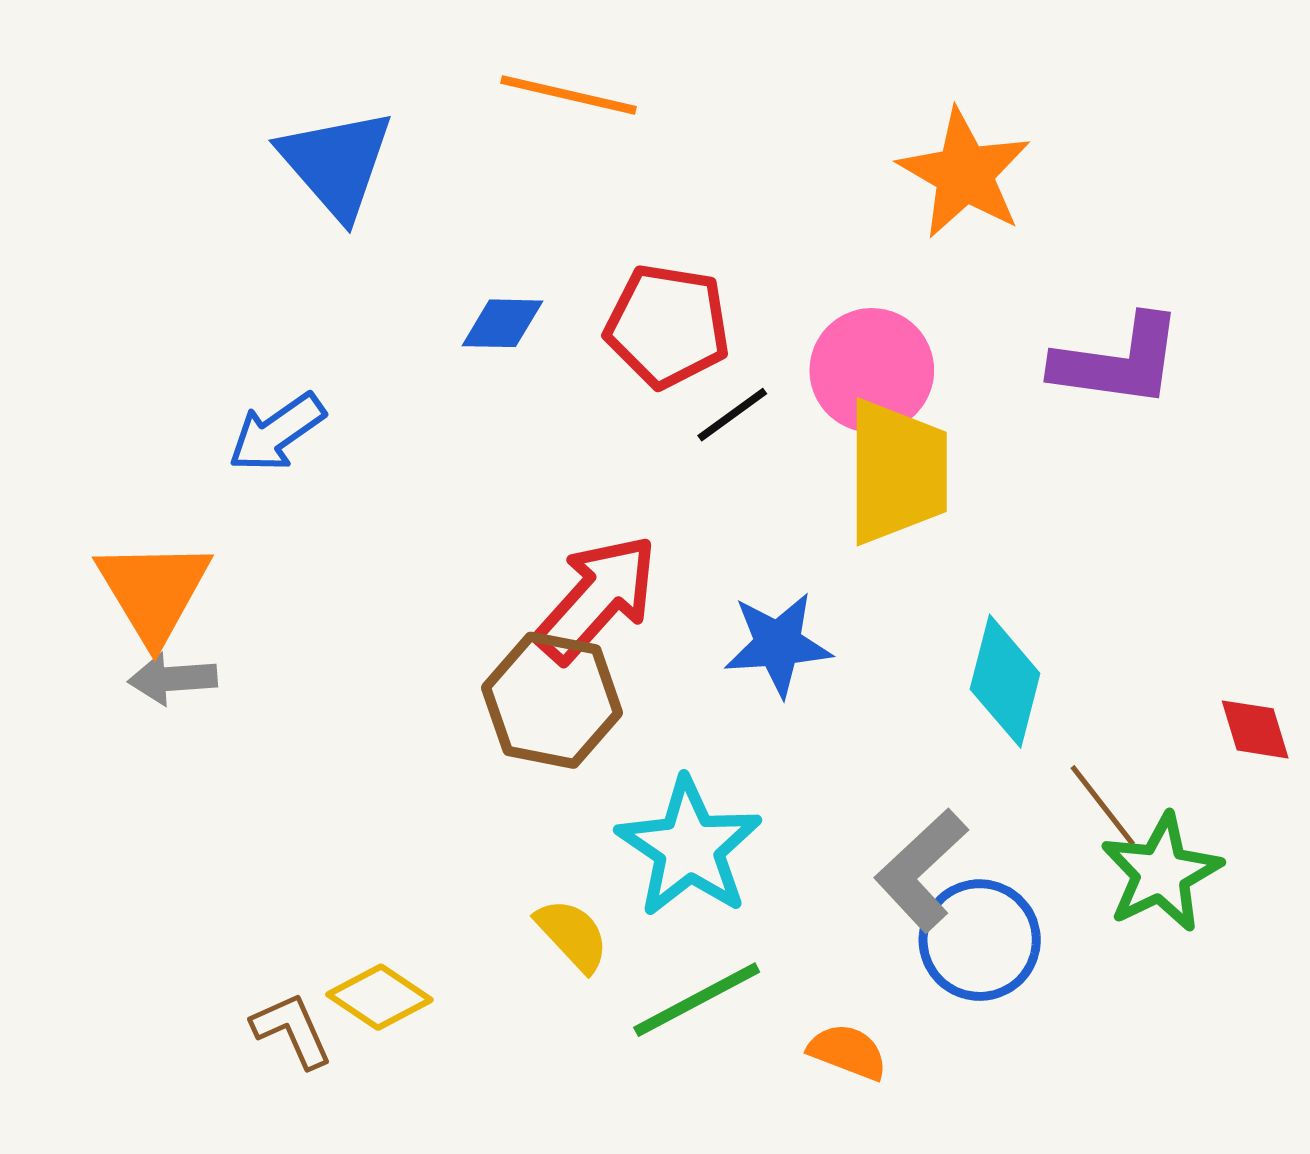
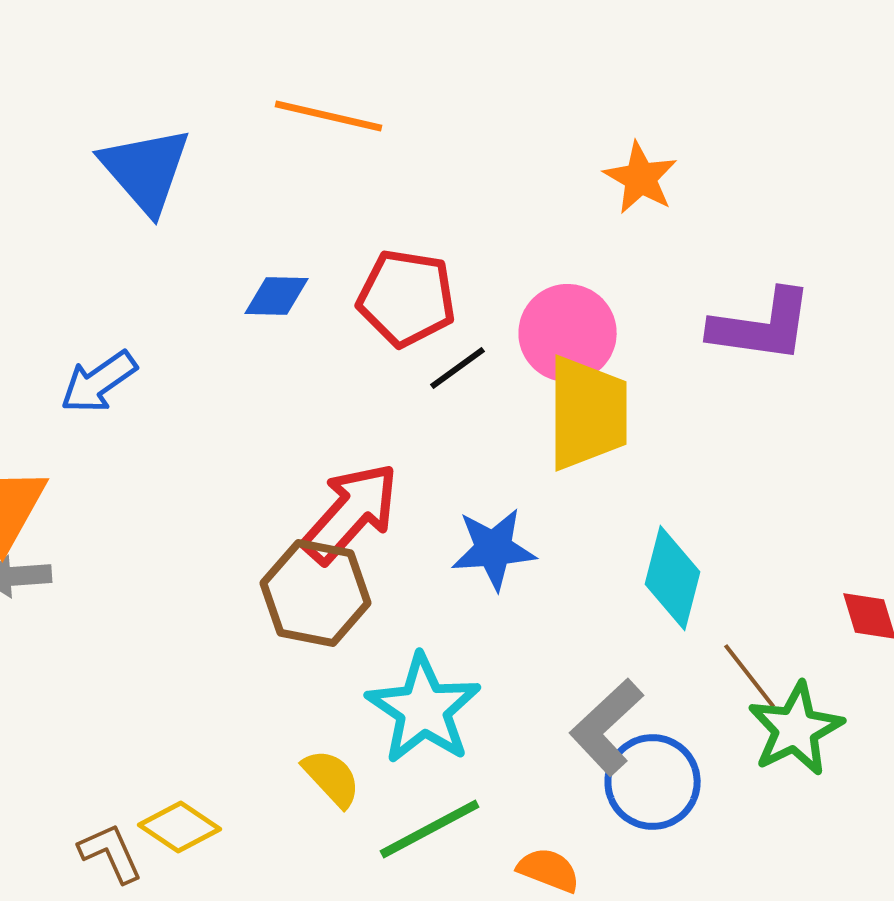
orange star: (964, 174) -> (641, 178), size x0.7

